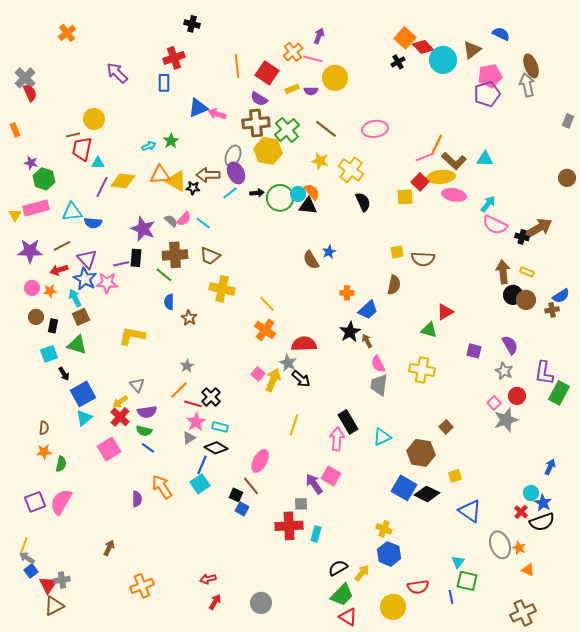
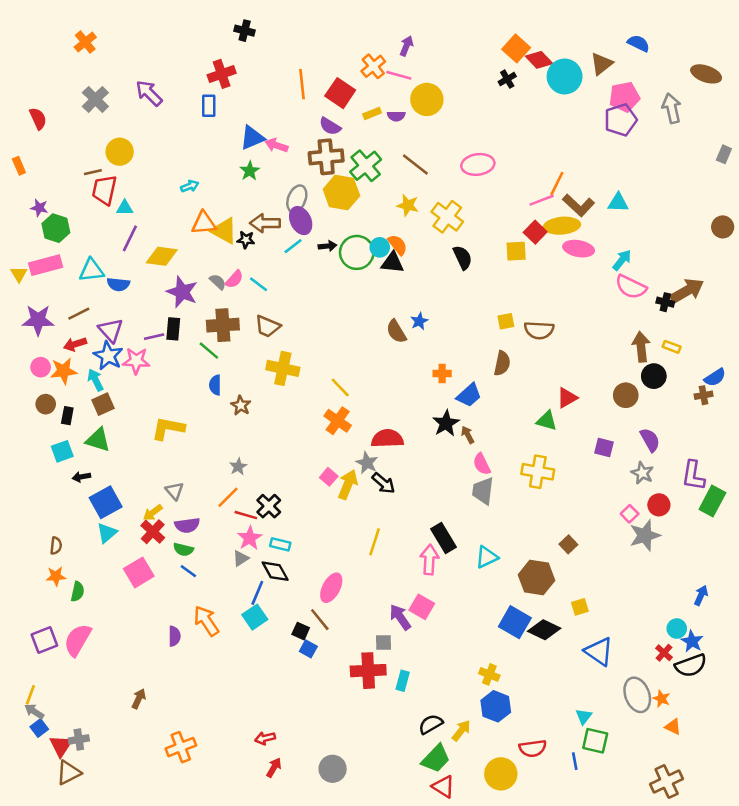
brown ellipse: (531, 66) -> (706, 74), moved, turned -50
gray cross: (25, 78) -> (95, 99), moved
green star: (171, 141) -> (250, 171), moved
yellow diamond: (123, 181) -> (162, 256), moved
orange star: (50, 291) -> (64, 371), size x1.5
brown circle: (526, 300) -> (626, 395), moved
black arrow: (64, 374) -> (81, 477), turned 112
black diamond: (216, 448) -> (275, 571), turned 30

